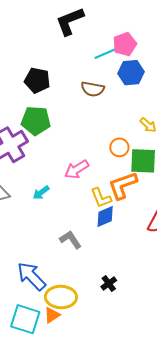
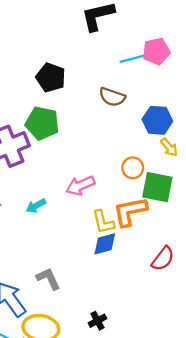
blue hexagon: (131, 73) -> (157, 120), moved
gray L-shape: (71, 240) -> (48, 279), moved

